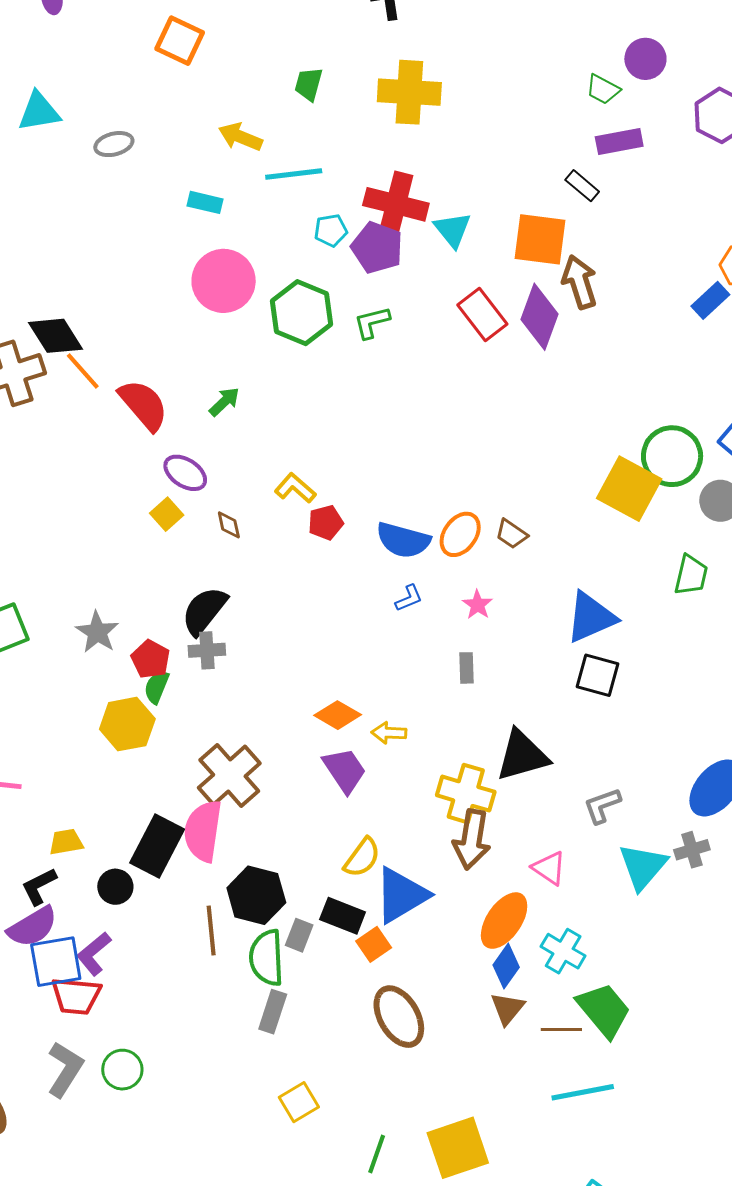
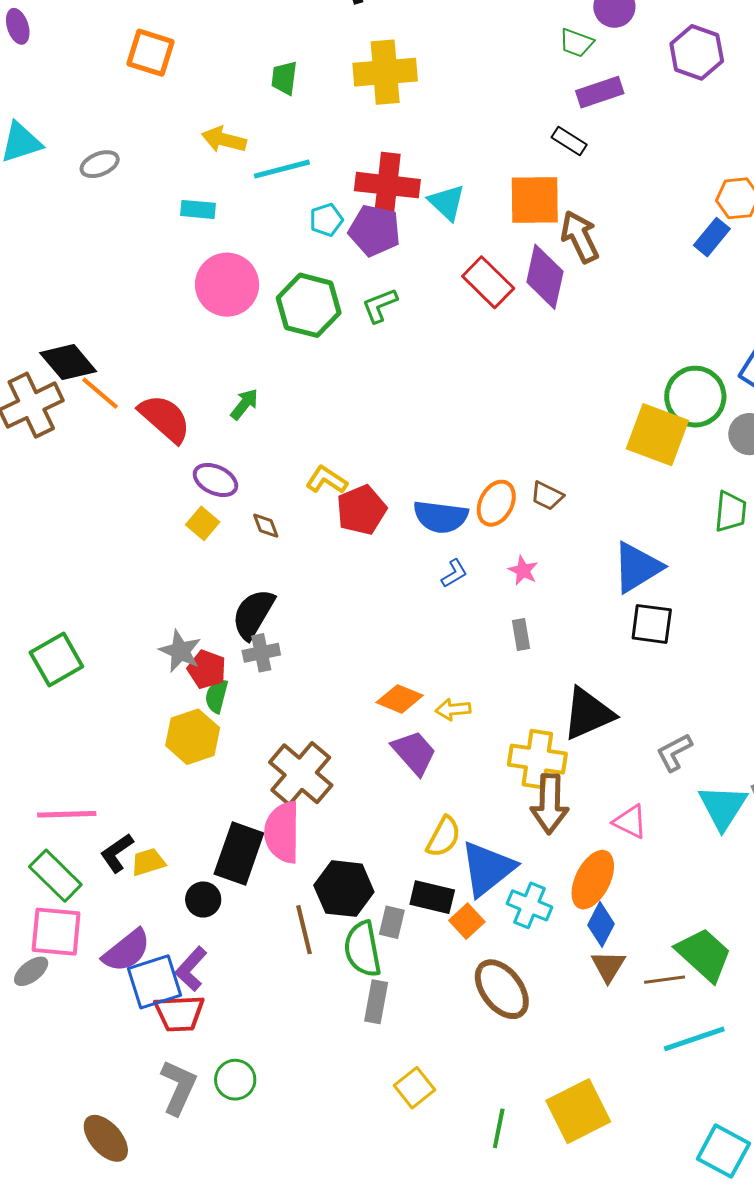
red pentagon: (326, 523) -> (361, 510), size x1.4
gray star: (97, 632) -> (180, 651), moved
black L-shape: (39, 886) -> (117, 853), moved
cyan cross: (563, 951) -> (529, 905), moved

